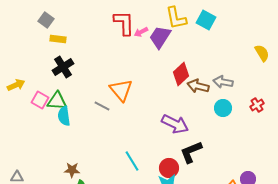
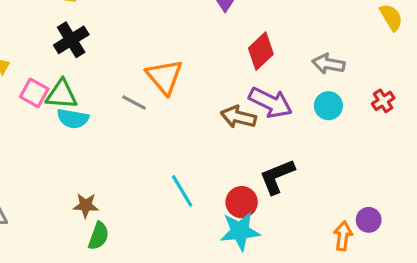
brown arrow: (198, 86) -> (238, 117), moved
cyan semicircle: (64, 116) -> (73, 119), turned -72
purple arrow: (175, 124) -> (271, 102), moved

